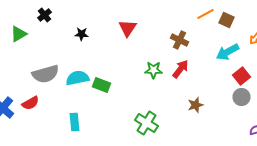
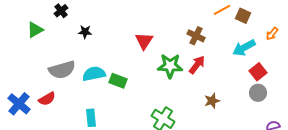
red triangle: (128, 28) -> (144, 41), moved
black star: (82, 34) -> (85, 32), moved
green star: (154, 70) -> (170, 66), size x1.4

